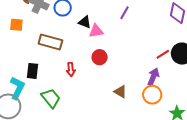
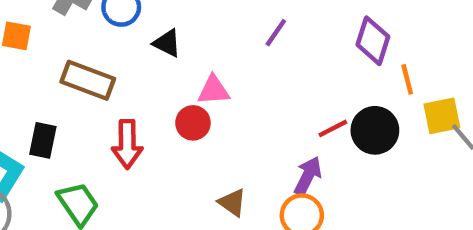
purple line: (124, 13) -> (276, 33), moved
pink triangle: (96, 31) -> (214, 90), moved
red arrow: (71, 69) -> (127, 144), size x1.5

